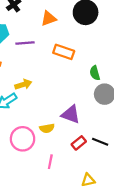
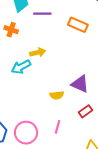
pink circle: (23, 139) -> (26, 133), moved

